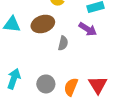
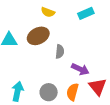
purple arrow: (88, 29) -> (80, 69), moved

